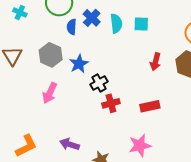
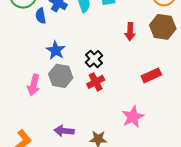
gray hexagon: (51, 55) -> (61, 76), moved
black cross: (99, 83) -> (94, 59), moved
red rectangle: (150, 106) -> (151, 75), moved

